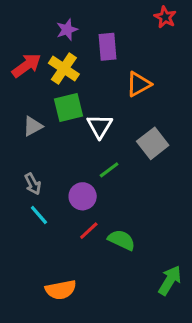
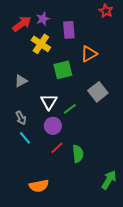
red arrow: (26, 65) -> (22, 24), moved
green square: (69, 107) -> (63, 70), moved
white triangle: (100, 126) -> (49, 102), moved
green semicircle: (122, 240) -> (78, 154), turned 60

